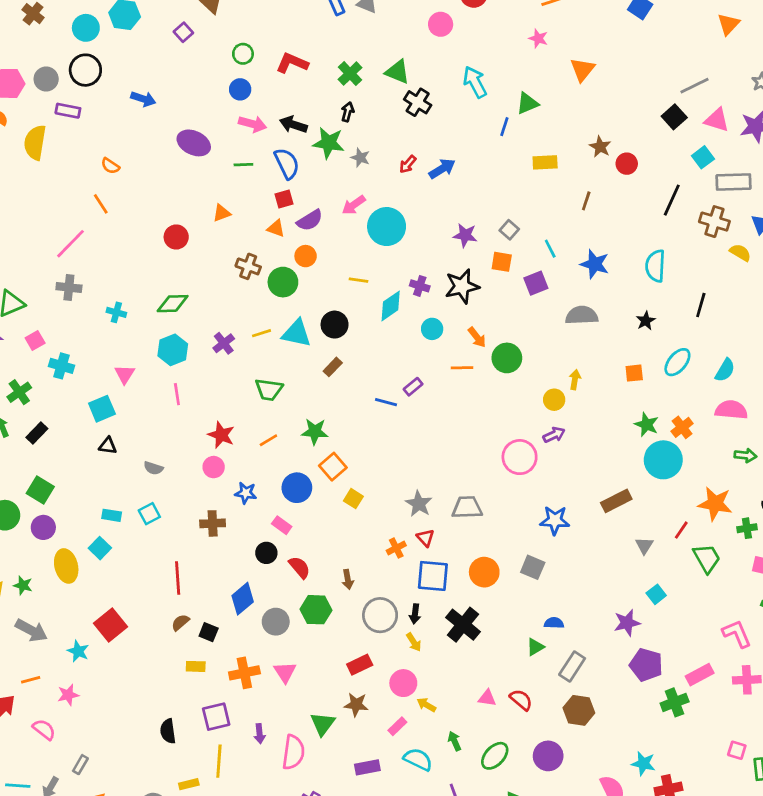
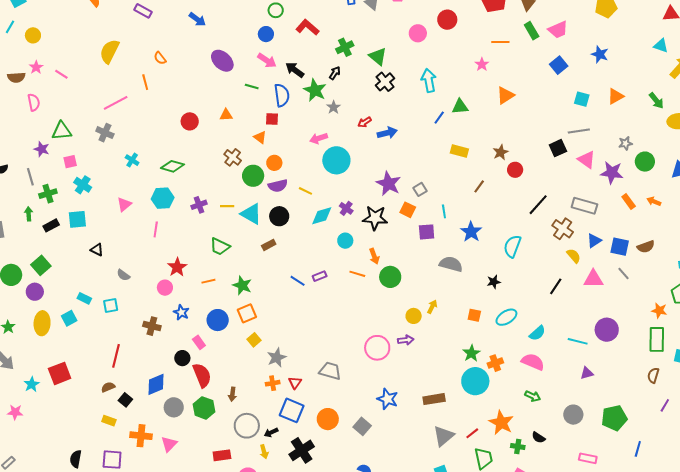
yellow semicircle: (35, 143) -> (109, 51), moved
cyan square: (703, 157) -> (582, 99), moved, turned 35
purple semicircle: (310, 220) -> (278, 186), moved
purple star: (465, 235) -> (388, 184), size x1.4
black line: (701, 305) -> (556, 286), moved
cyan square: (102, 409) -> (77, 219), moved
gray star: (419, 504) -> (277, 357), moved
gray triangle: (644, 546) -> (444, 436), size x1.6
red semicircle: (300, 567) -> (202, 375), size x1.4
black arrow: (415, 614) -> (271, 433), turned 40

